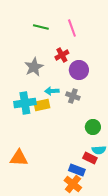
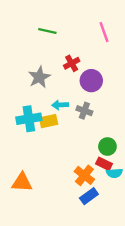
pink line: (72, 28) -> (104, 32), moved
red rectangle: (90, 158) -> (104, 164), moved
blue rectangle: (77, 170) -> (89, 196), turned -56
orange cross: (73, 184) -> (84, 175), moved

